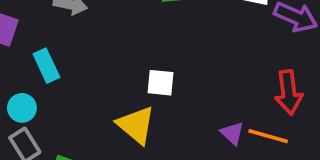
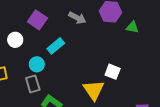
cyan rectangle: (46, 66) -> (56, 46), turned 60

